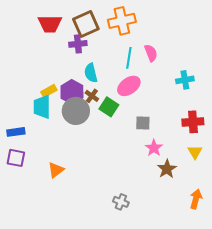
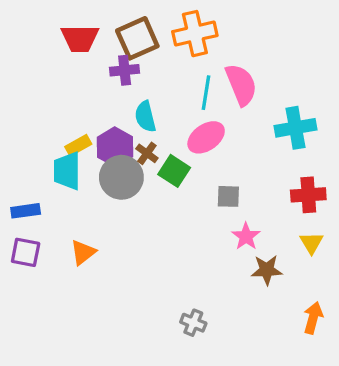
pink semicircle: (151, 53) -> (241, 85), size x1.5
cyan cross: (185, 80) -> (295, 128), size x1.4
brown star: (167, 169) -> (267, 270), turned 30
orange triangle: (56, 170) -> (83, 252), moved

